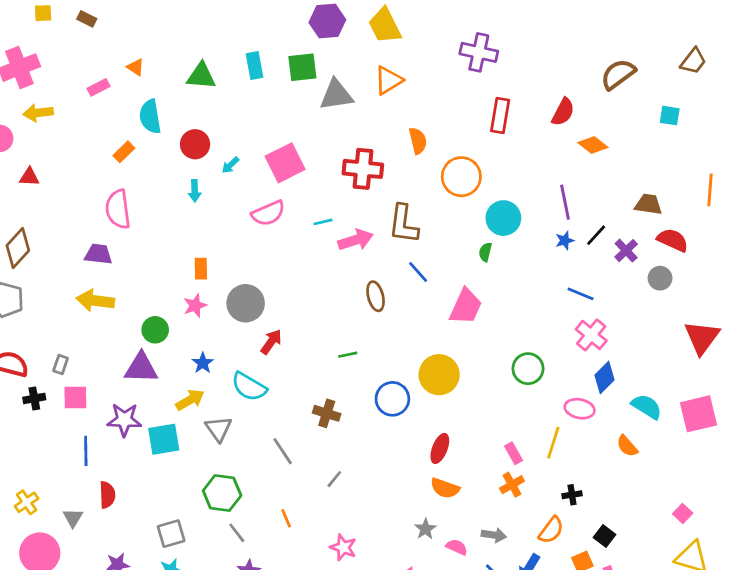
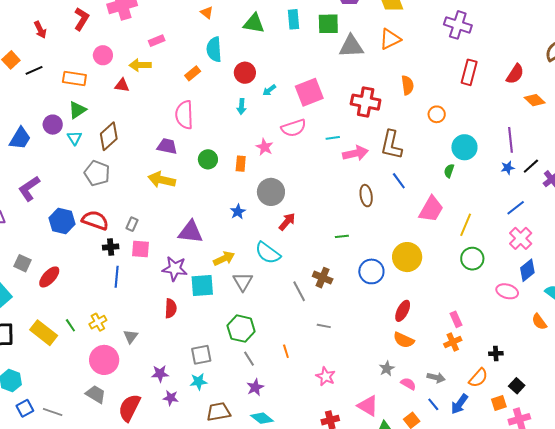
pink rectangle: (99, 87) -> (157, 41), moved
yellow arrow: (38, 113) -> (140, 65), moved
orange circle: (461, 177) -> (437, 114), size x0.6
blue line: (581, 294) -> (516, 208), turned -66
pink star: (195, 306) -> (264, 147), moved, turned -30
green circle: (155, 330) -> (208, 159), moved
blue star: (203, 363) -> (238, 212), moved
yellow line: (553, 443) -> (466, 225), moved
blue line: (86, 451) -> (117, 277), moved
gray line: (283, 451) -> (299, 291), moved
gray line: (334, 479) -> (324, 326), turned 56
red semicircle: (107, 495) -> (171, 308), moved

